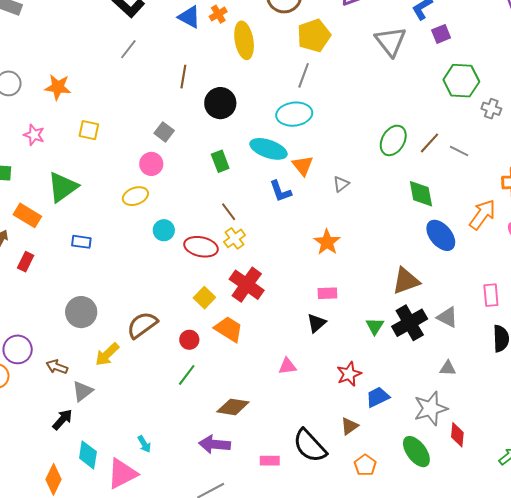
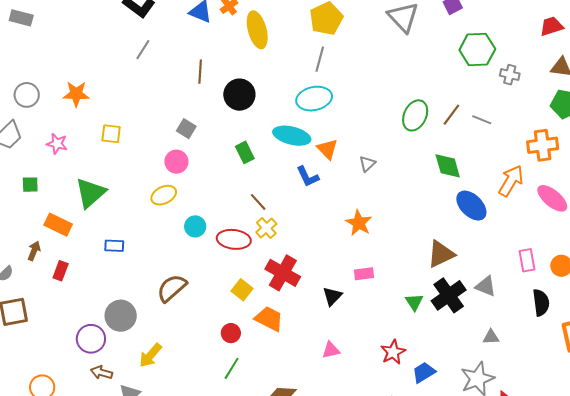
black triangle: (316, 323) -> (332, 296), moved
brown semicircle: (142, 325) -> (172, 288), moved
purple circle: (18, 349) -> (91, 339), moved

